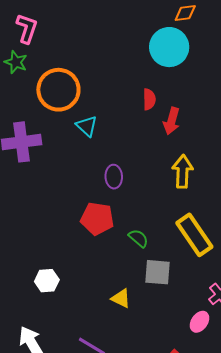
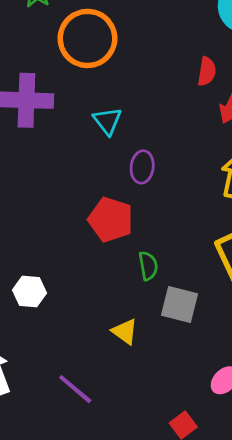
cyan triangle: (87, 126) -> (107, 121), moved
green semicircle: (138, 238) -> (148, 266), moved, turned 30

